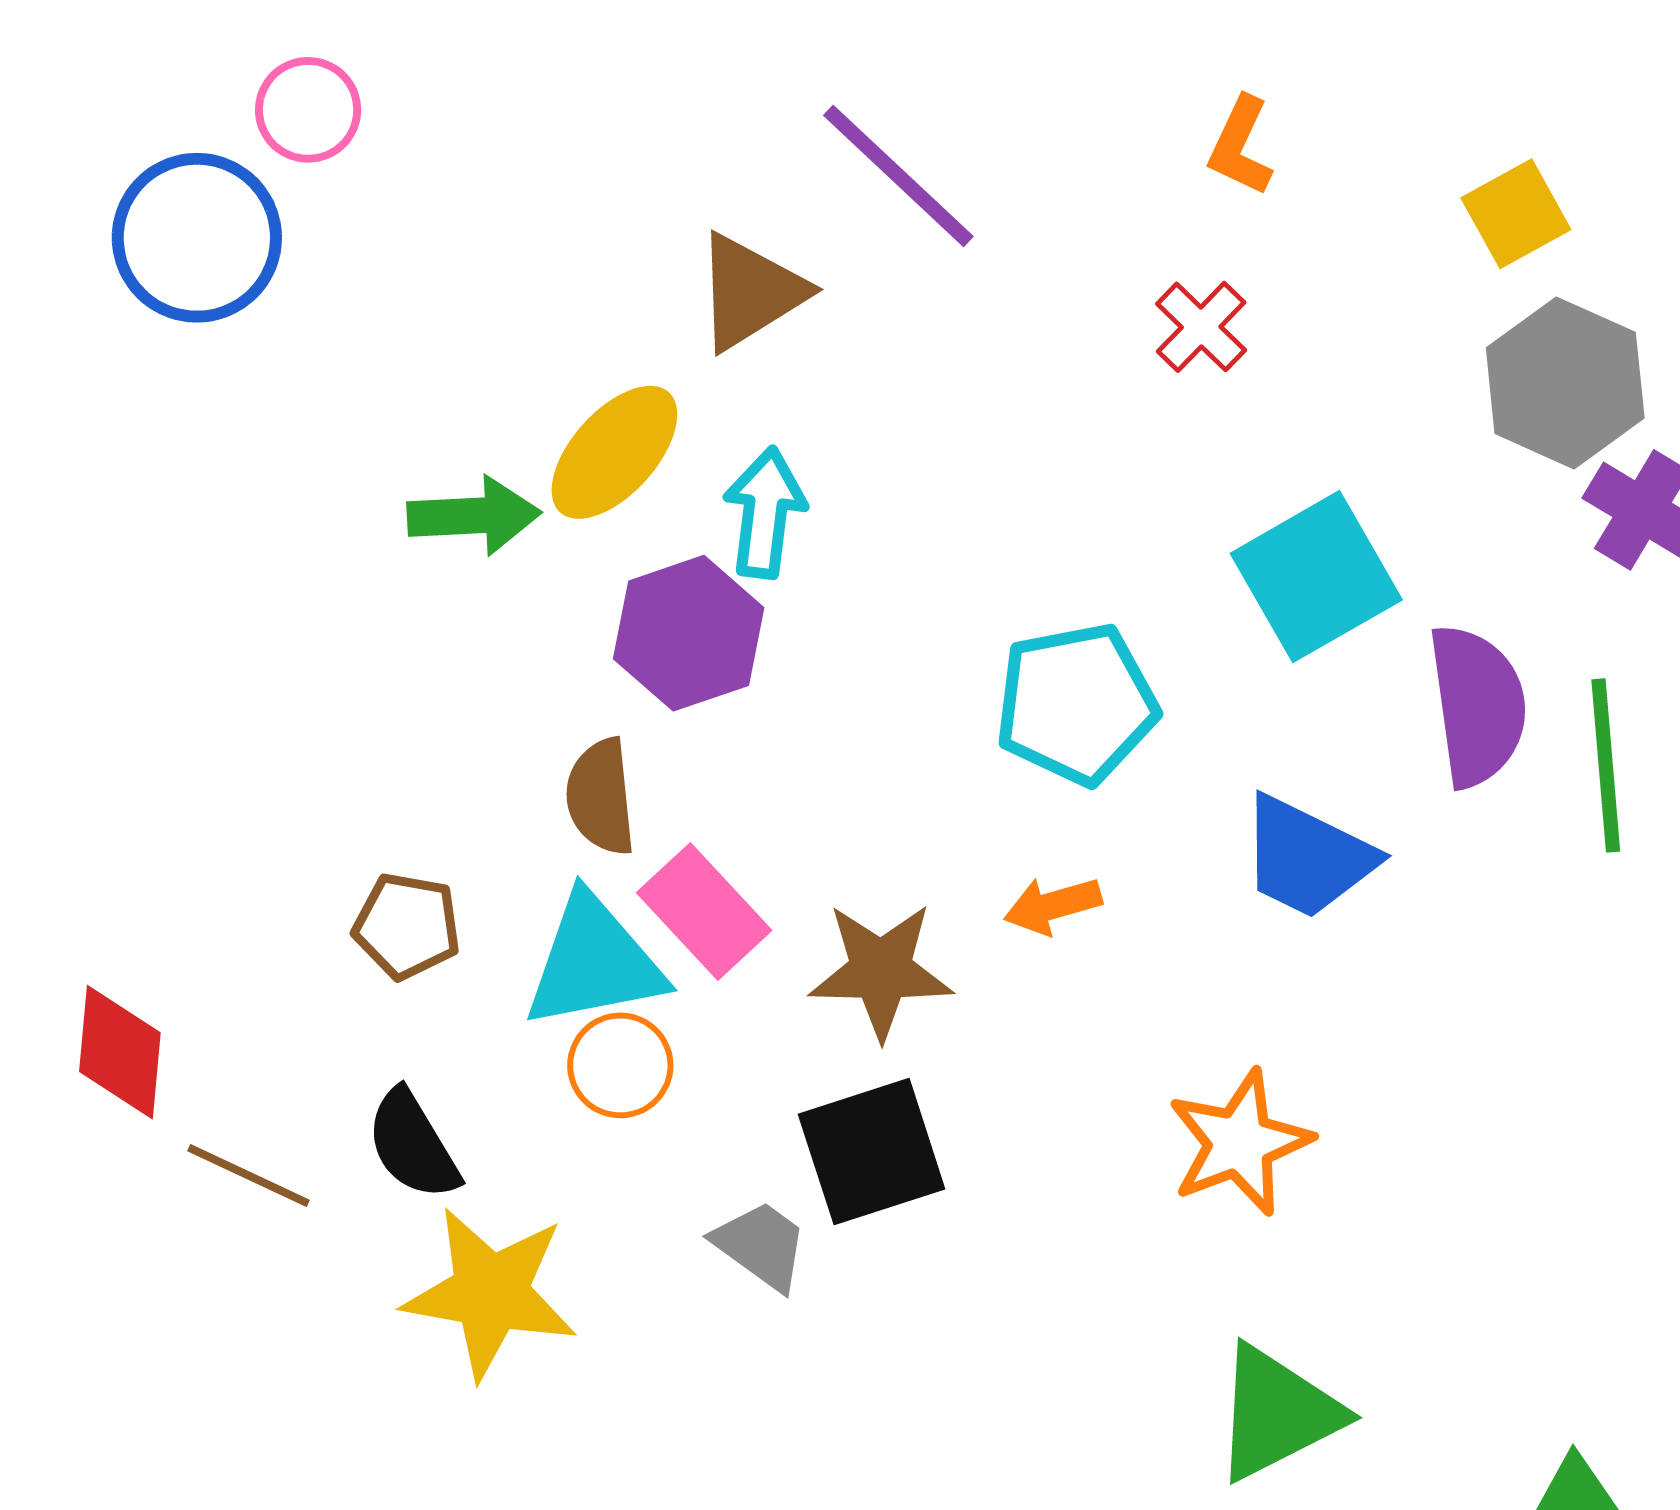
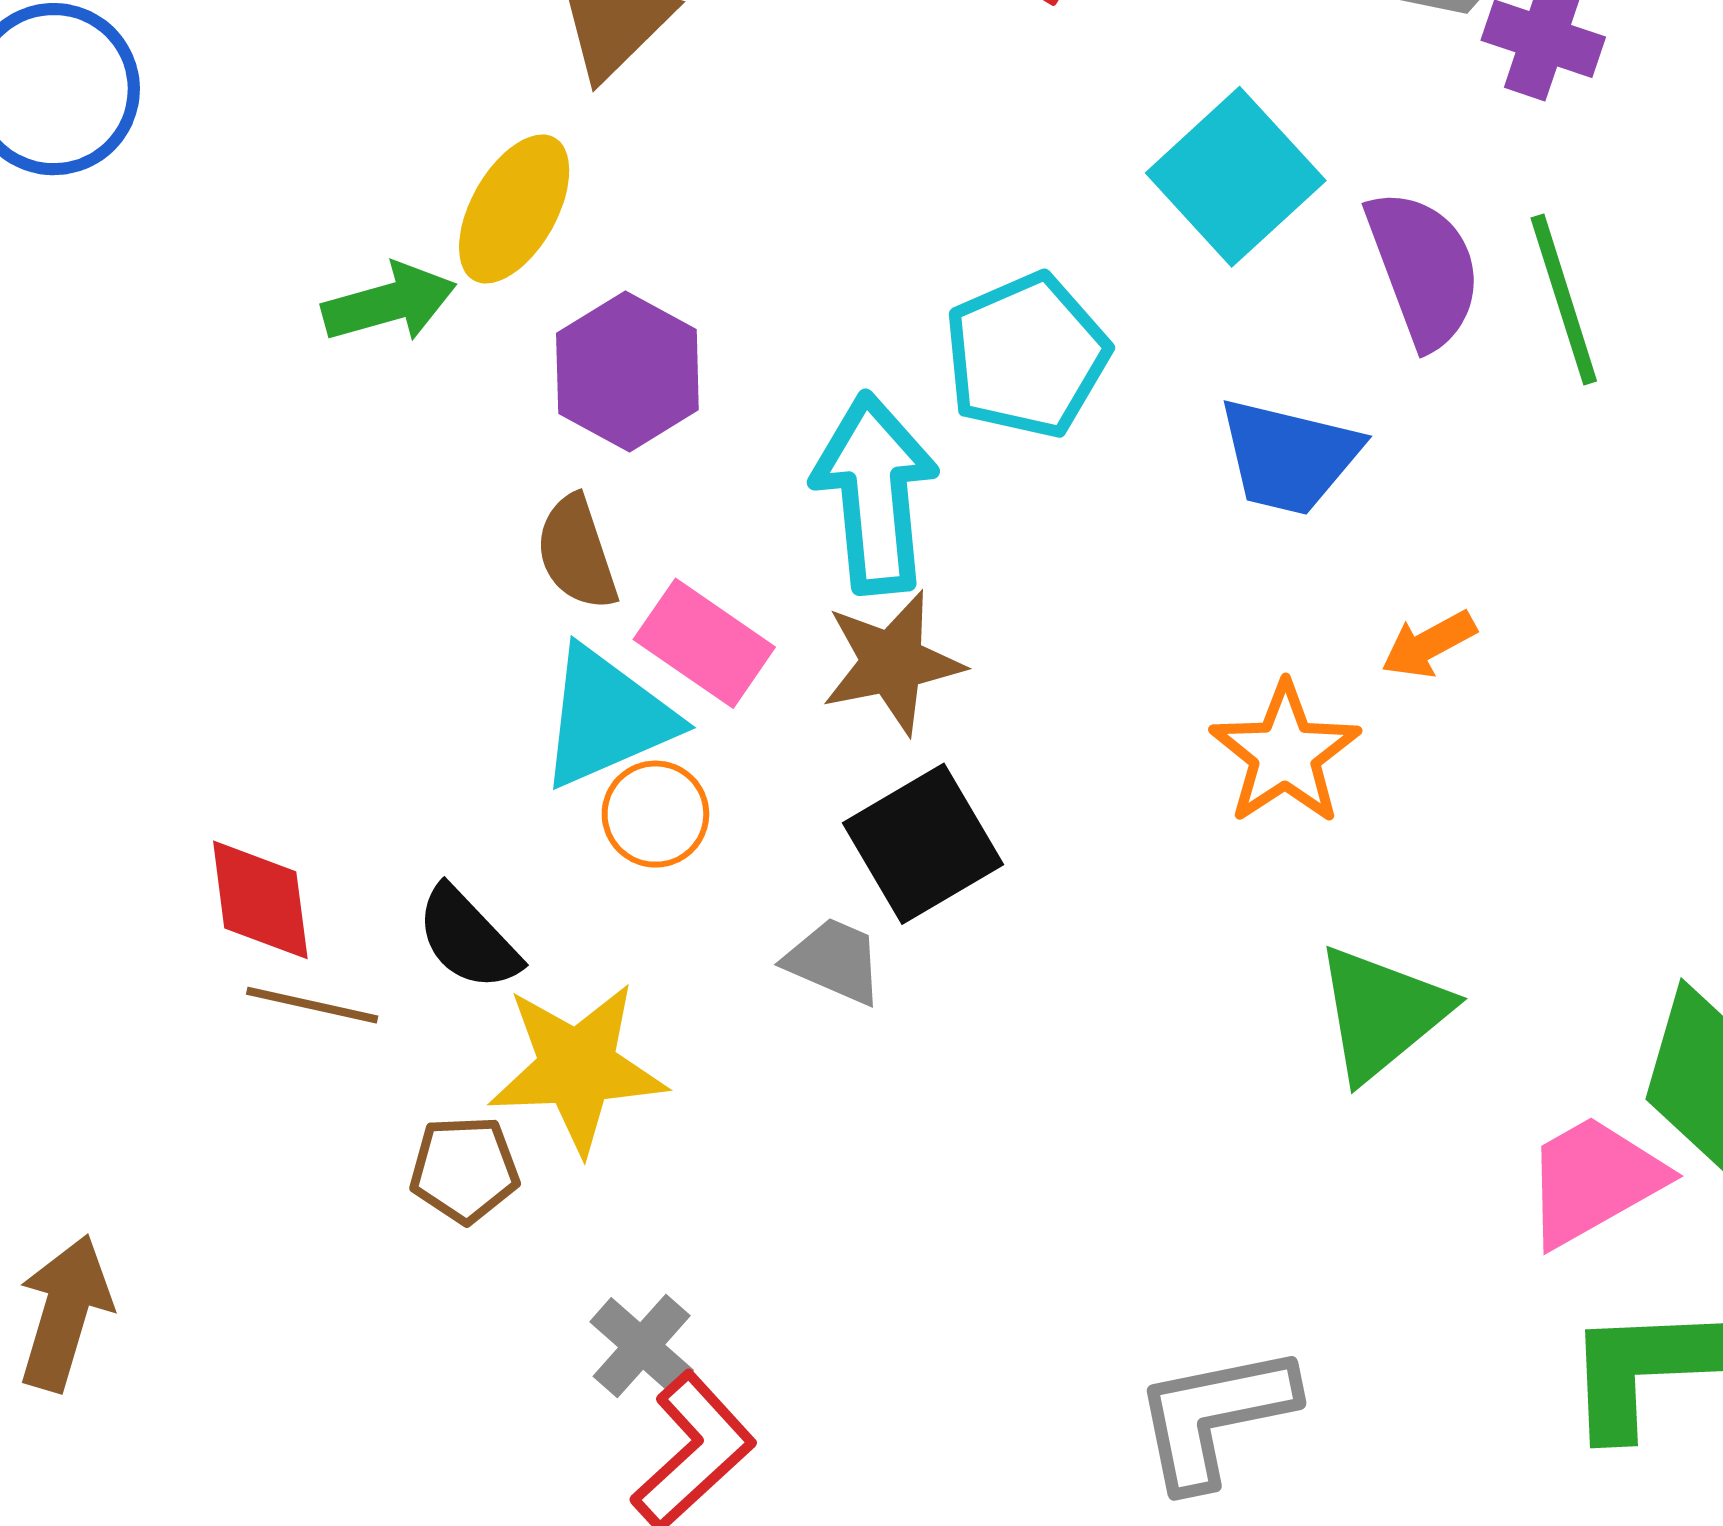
cyan arrow: (765, 513) -> (875, 493), moved, size x1.5
orange arrow: (1053, 905) -> (1429, 644), moved
brown pentagon: (407, 926) -> (464, 1169), moved
red diamond: (120, 1052) -> (260, 900), moved

